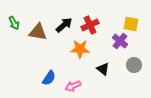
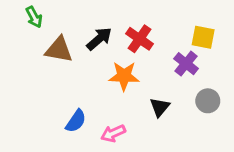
green arrow: (14, 23) -> (34, 17), moved
red cross: (90, 25) -> (140, 39), turned -30
black triangle: (103, 69) -> (160, 107), turned 32

